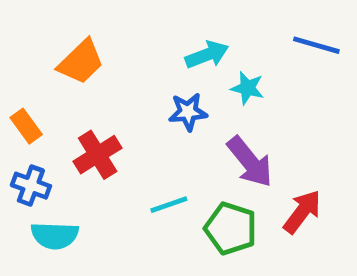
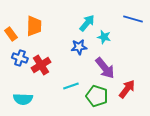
cyan arrow: (207, 55) -> (87, 23), turned -30
orange trapezoid: (81, 62) -> (34, 26), turned -45
orange rectangle: (26, 126) -> (11, 34), moved
blue cross: (31, 186) -> (20, 58), moved

